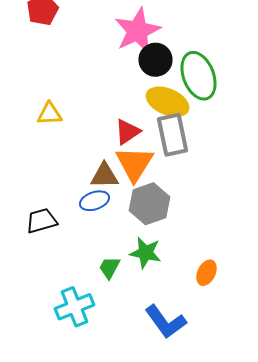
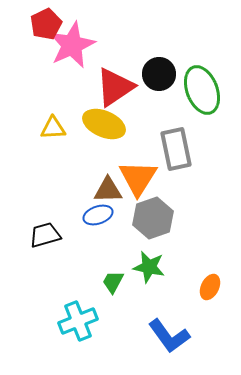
pink star: (138, 31) -> (72, 45), moved
yellow ellipse: (168, 102) -> (104, 124), moved
red triangle: (128, 132) -> (115, 87), moved, size x1.5

